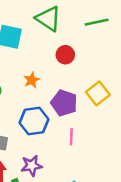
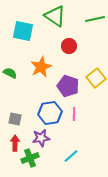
orange star: (32, 80) -> (41, 67), size x1.5
blue hexagon: (34, 121) -> (50, 113), moved

